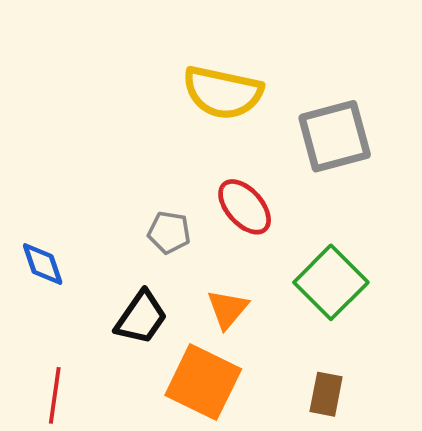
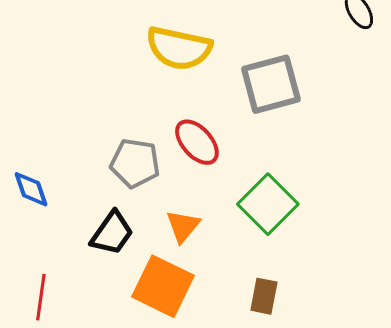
gray pentagon: (169, 232) -> (135, 163), size x1.4

